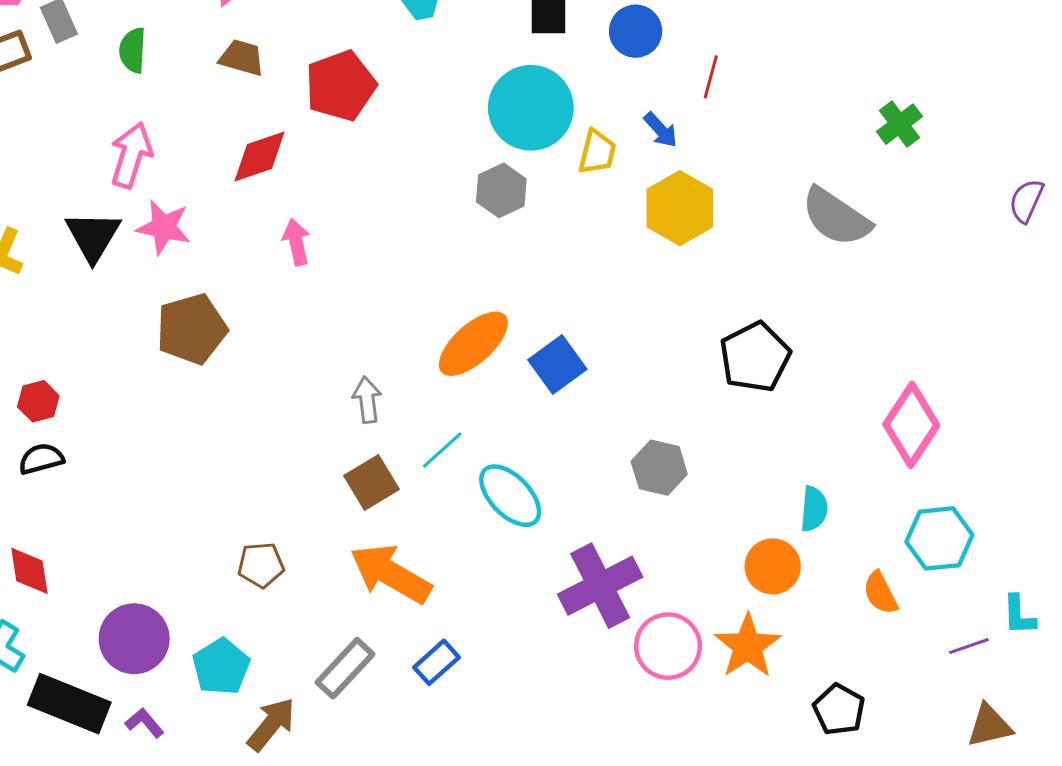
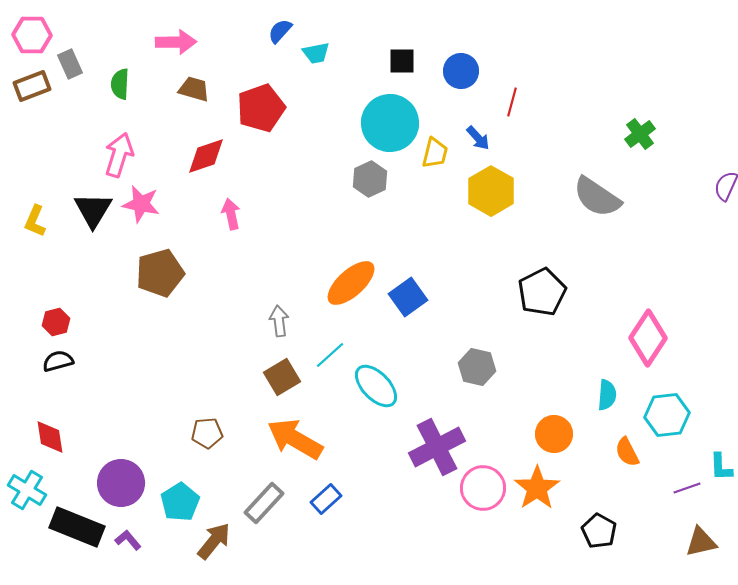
cyan semicircle: (814, 509) -> (607, 395), moved

